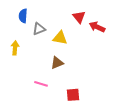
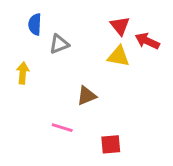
yellow triangle: (60, 38) -> (118, 56), moved

